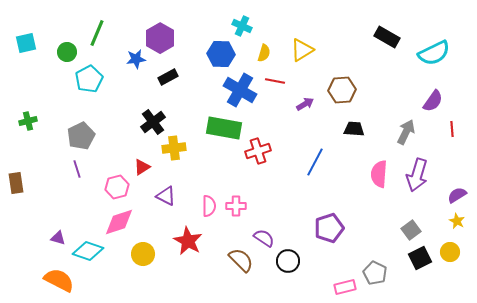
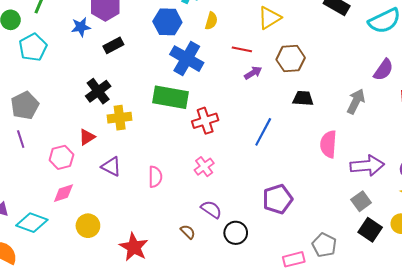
yellow triangle: (302, 50) -> (269, 18), moved
red line: (275, 81) -> (242, 49), moved
purple arrow: (417, 175) -> (367, 166), moved, turned -112
pink cross: (236, 206) -> (204, 167), moved, turned -36
pink diamond: (119, 222) -> (63, 193), size x0.7
red star: (188, 241) -> (134, 247), moved
black square: (420, 258) -> (370, 230), turned -30
brown semicircle: (241, 260) -> (188, 232), size x0.6

